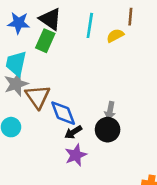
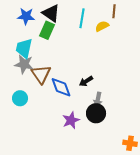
gray star: (16, 84) -> (24, 64), turned 30
gray arrow: (110, 111) -> (98, 99), moved
black circle: (108, 130) -> (96, 113), moved
black arrow: (73, 132) -> (86, 81), moved

